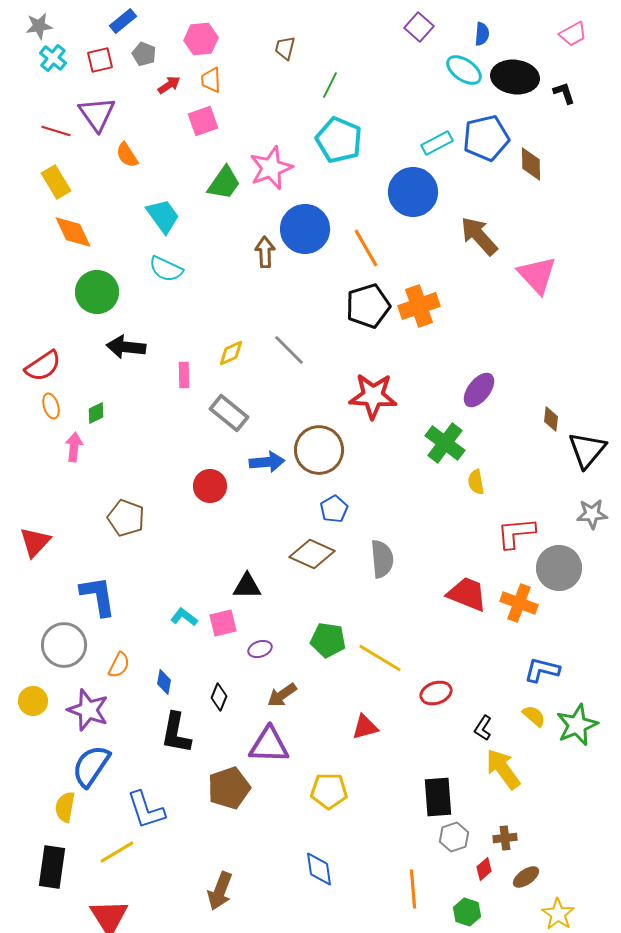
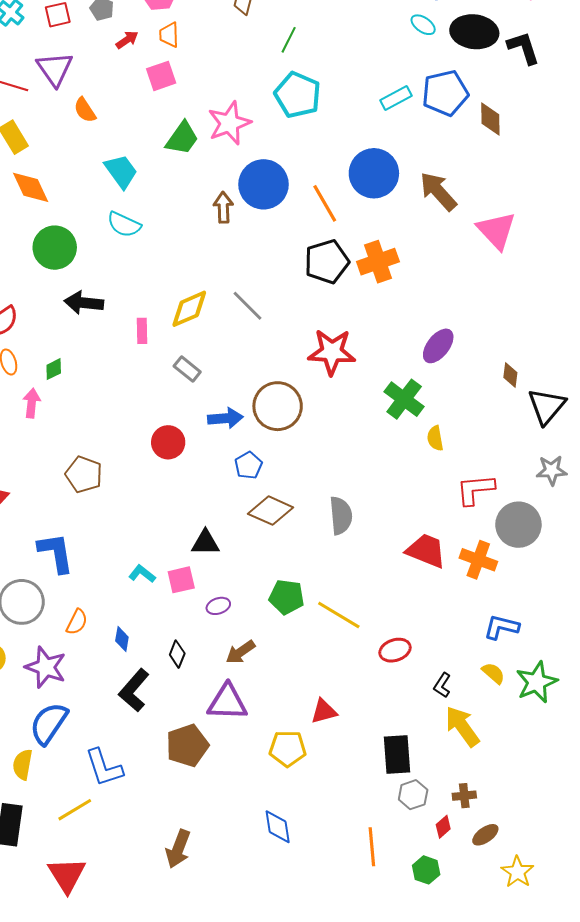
cyan ellipse: (464, 70) -> (423, 25), size x0.7
black L-shape: (564, 93) -> (523, 48), size x1.5
blue circle: (413, 192) -> (374, 173), moved
yellow diamond: (231, 353) -> (189, 309), size x1.5
gray rectangle: (229, 413) -> (187, 369), size x0.7
blue pentagon: (334, 509) -> (248, 465), moved
red triangle: (365, 727) -> (324, 711), moved
black L-shape: (176, 733) -> (134, 690), turned 30

